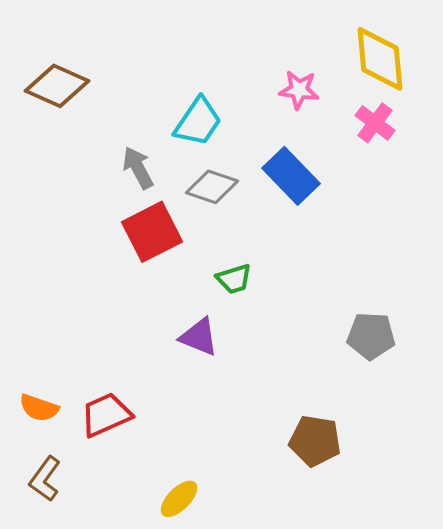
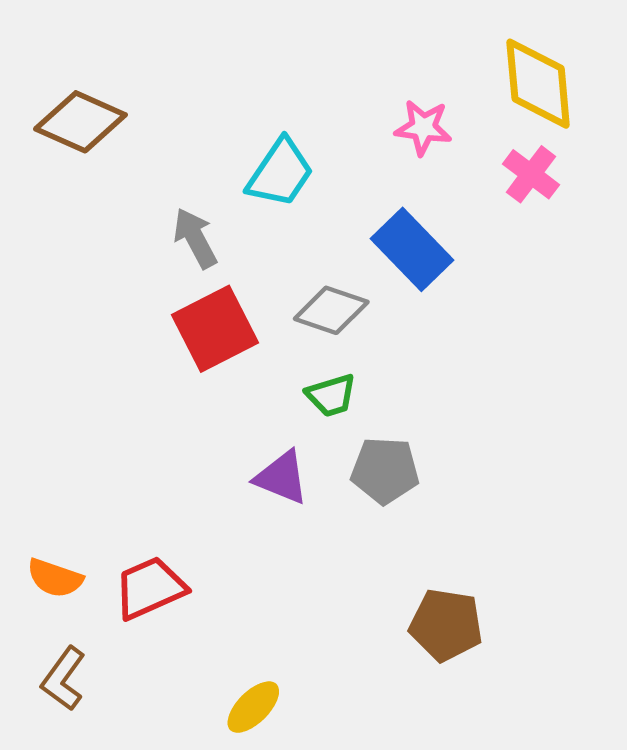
gray diamond: (212, 187) -> (331, 310), moved
gray pentagon: (371, 336) -> (385, 470), moved

